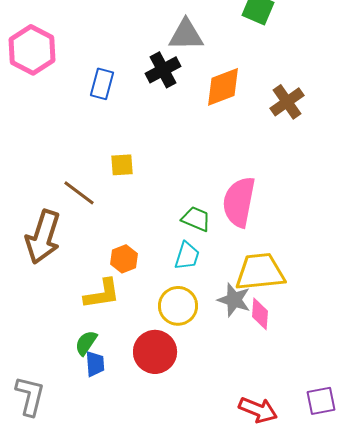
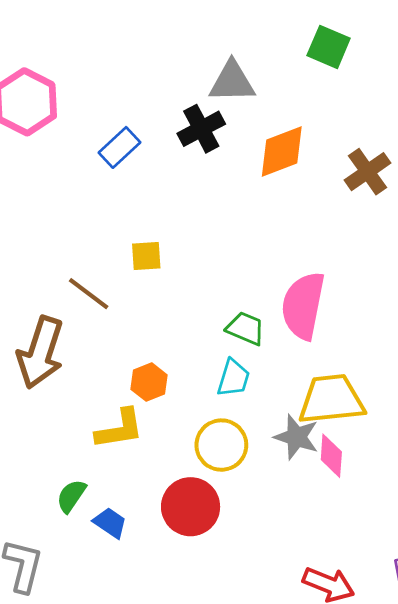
blue rectangle: (102, 84) -> (119, 147), turned 32
green semicircle: (86, 343) -> (71, 496), moved
blue trapezoid: (95, 364) -> (110, 523), turned -52

